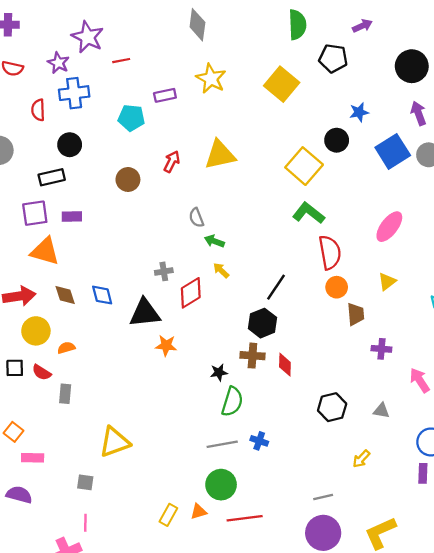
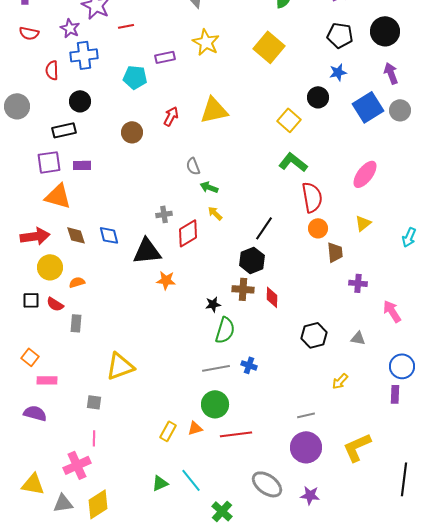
black pentagon: (333, 58) -> (340, 35), moved
yellow square: (304, 166) -> (289, 120), size x0.7

